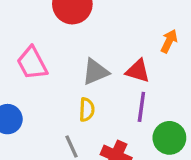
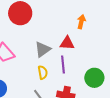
purple line: (141, 107) -> (63, 65), moved

